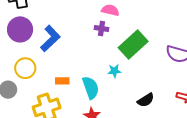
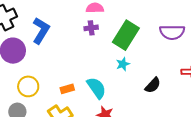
blue L-shape: (50, 38) -> (41, 30), moved
cyan star: (114, 71) -> (123, 64), moved

